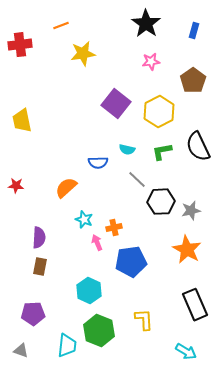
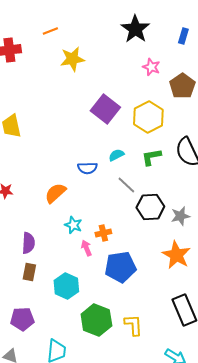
pink star: (151, 62) -> (151, 67), moved, turned 30
cyan semicircle: (127, 150) -> (116, 155), turned 140
cyan hexagon: (89, 291) -> (66, 286), moved
green hexagon: (99, 331) -> (96, 320), moved

